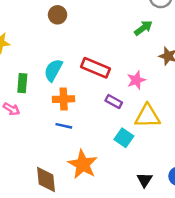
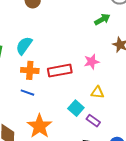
red rectangle: (96, 68) -> (60, 71), moved, turned -40
purple rectangle: (114, 102) -> (93, 121), moved
yellow triangle: (148, 116) -> (97, 92), size x0.6

